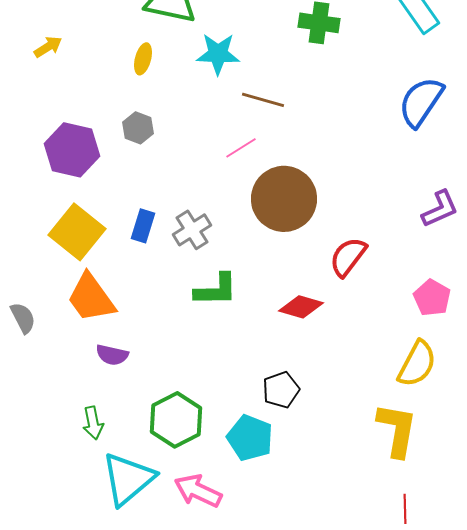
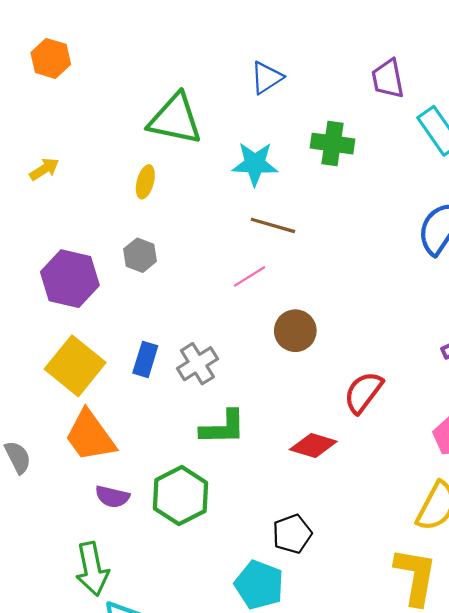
cyan star: (218, 54) -> (255, 164), moved
brown circle: (284, 199) -> (295, 331), size x0.6
green hexagon: (176, 420) -> (180, 496), moved
green arrow: (93, 423) -> (92, 569), size x1.5

